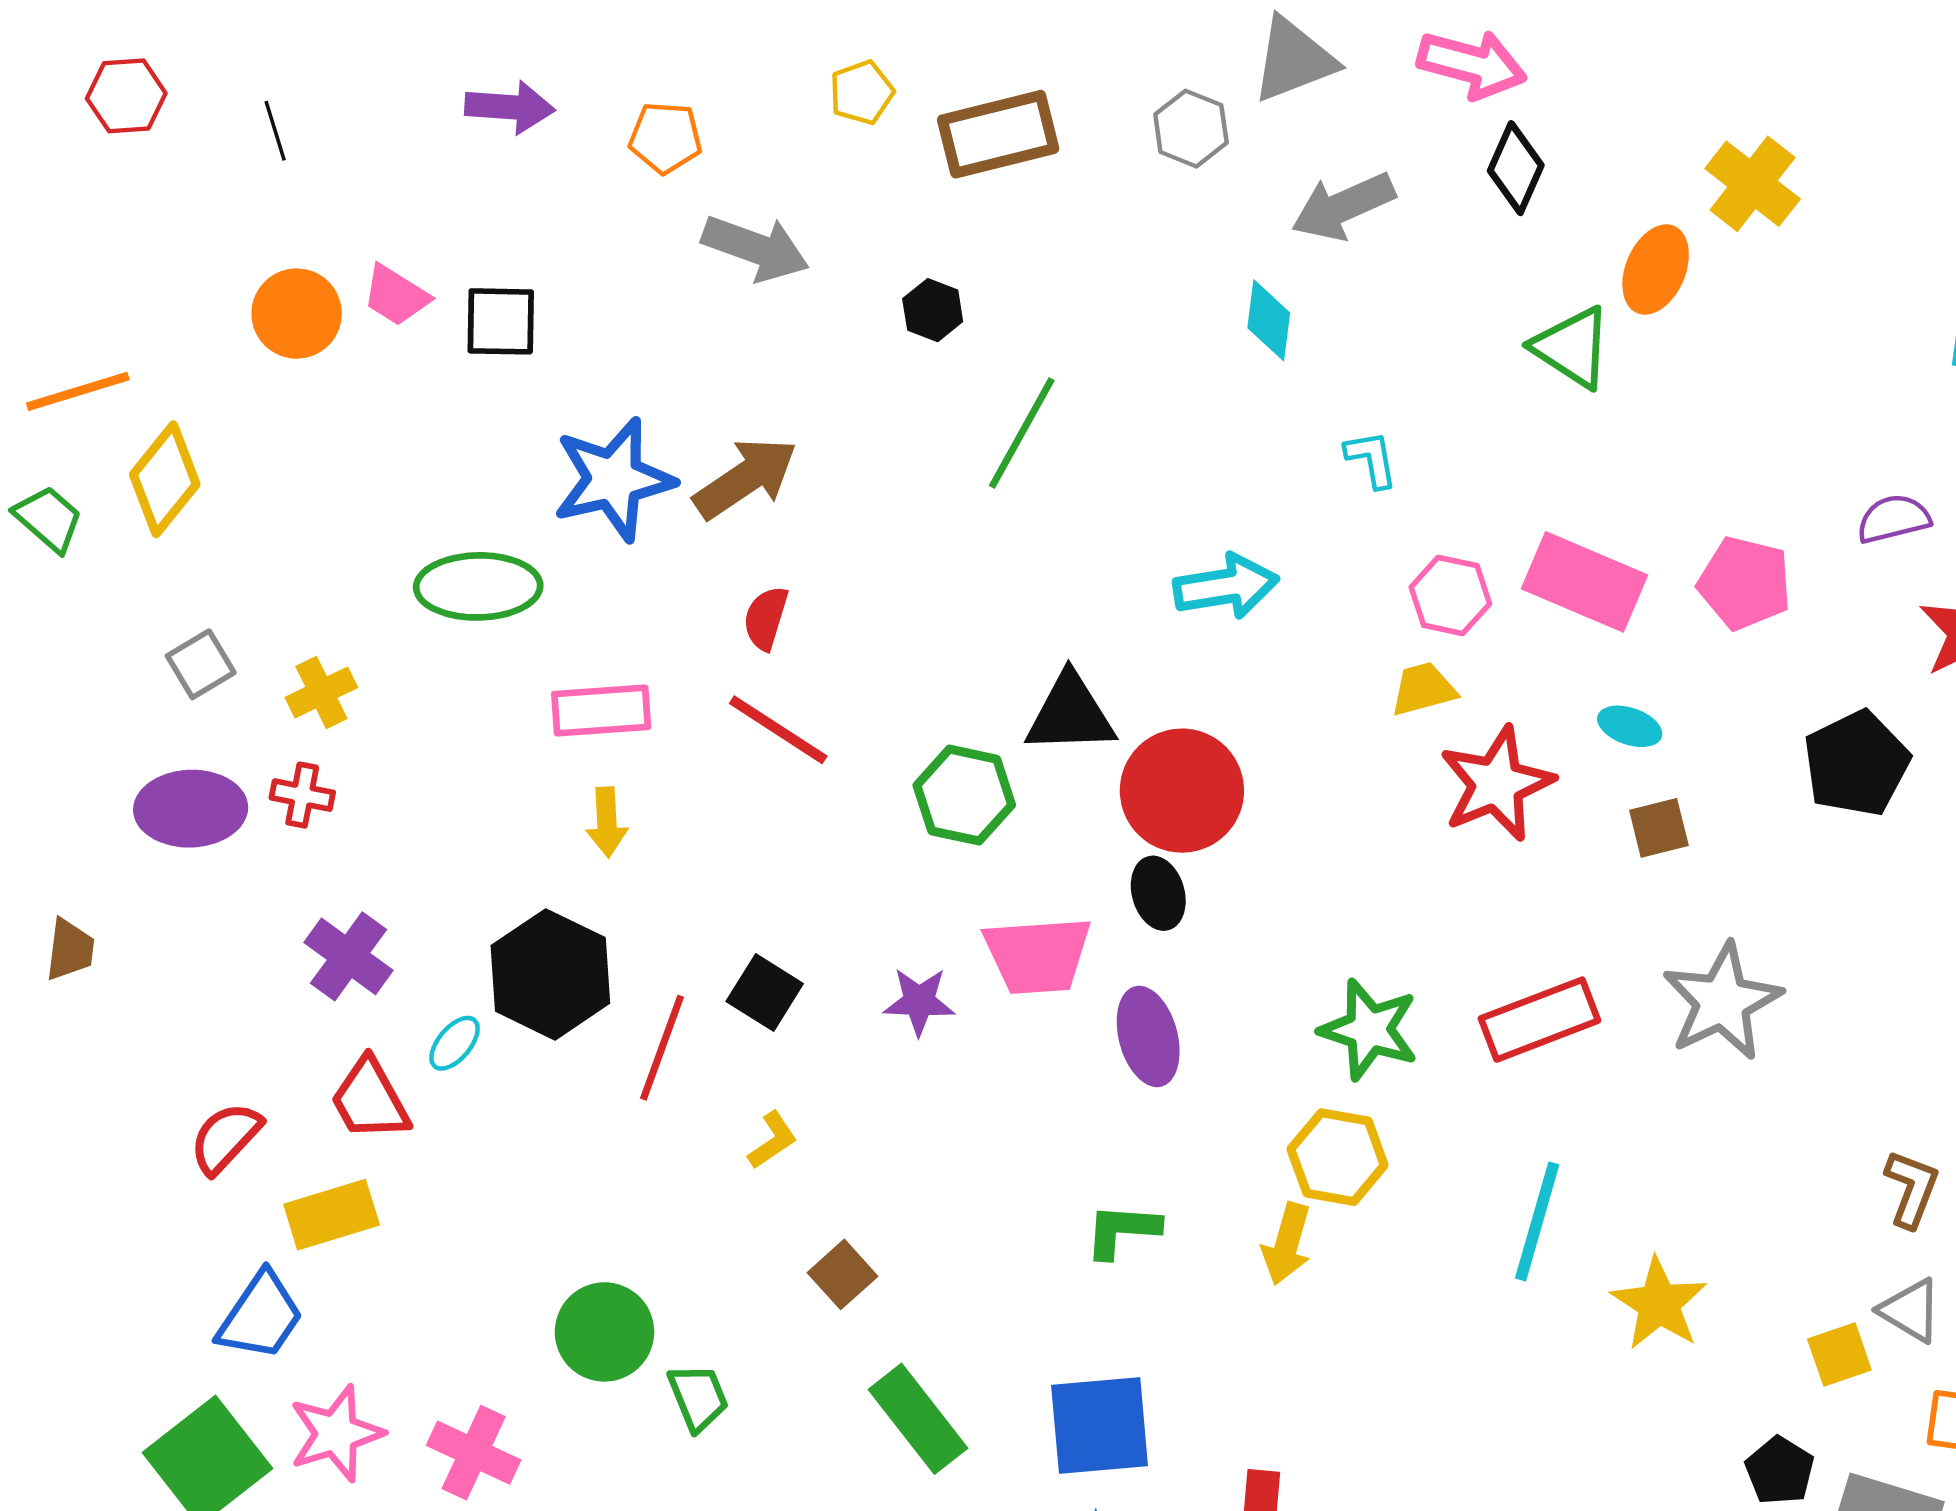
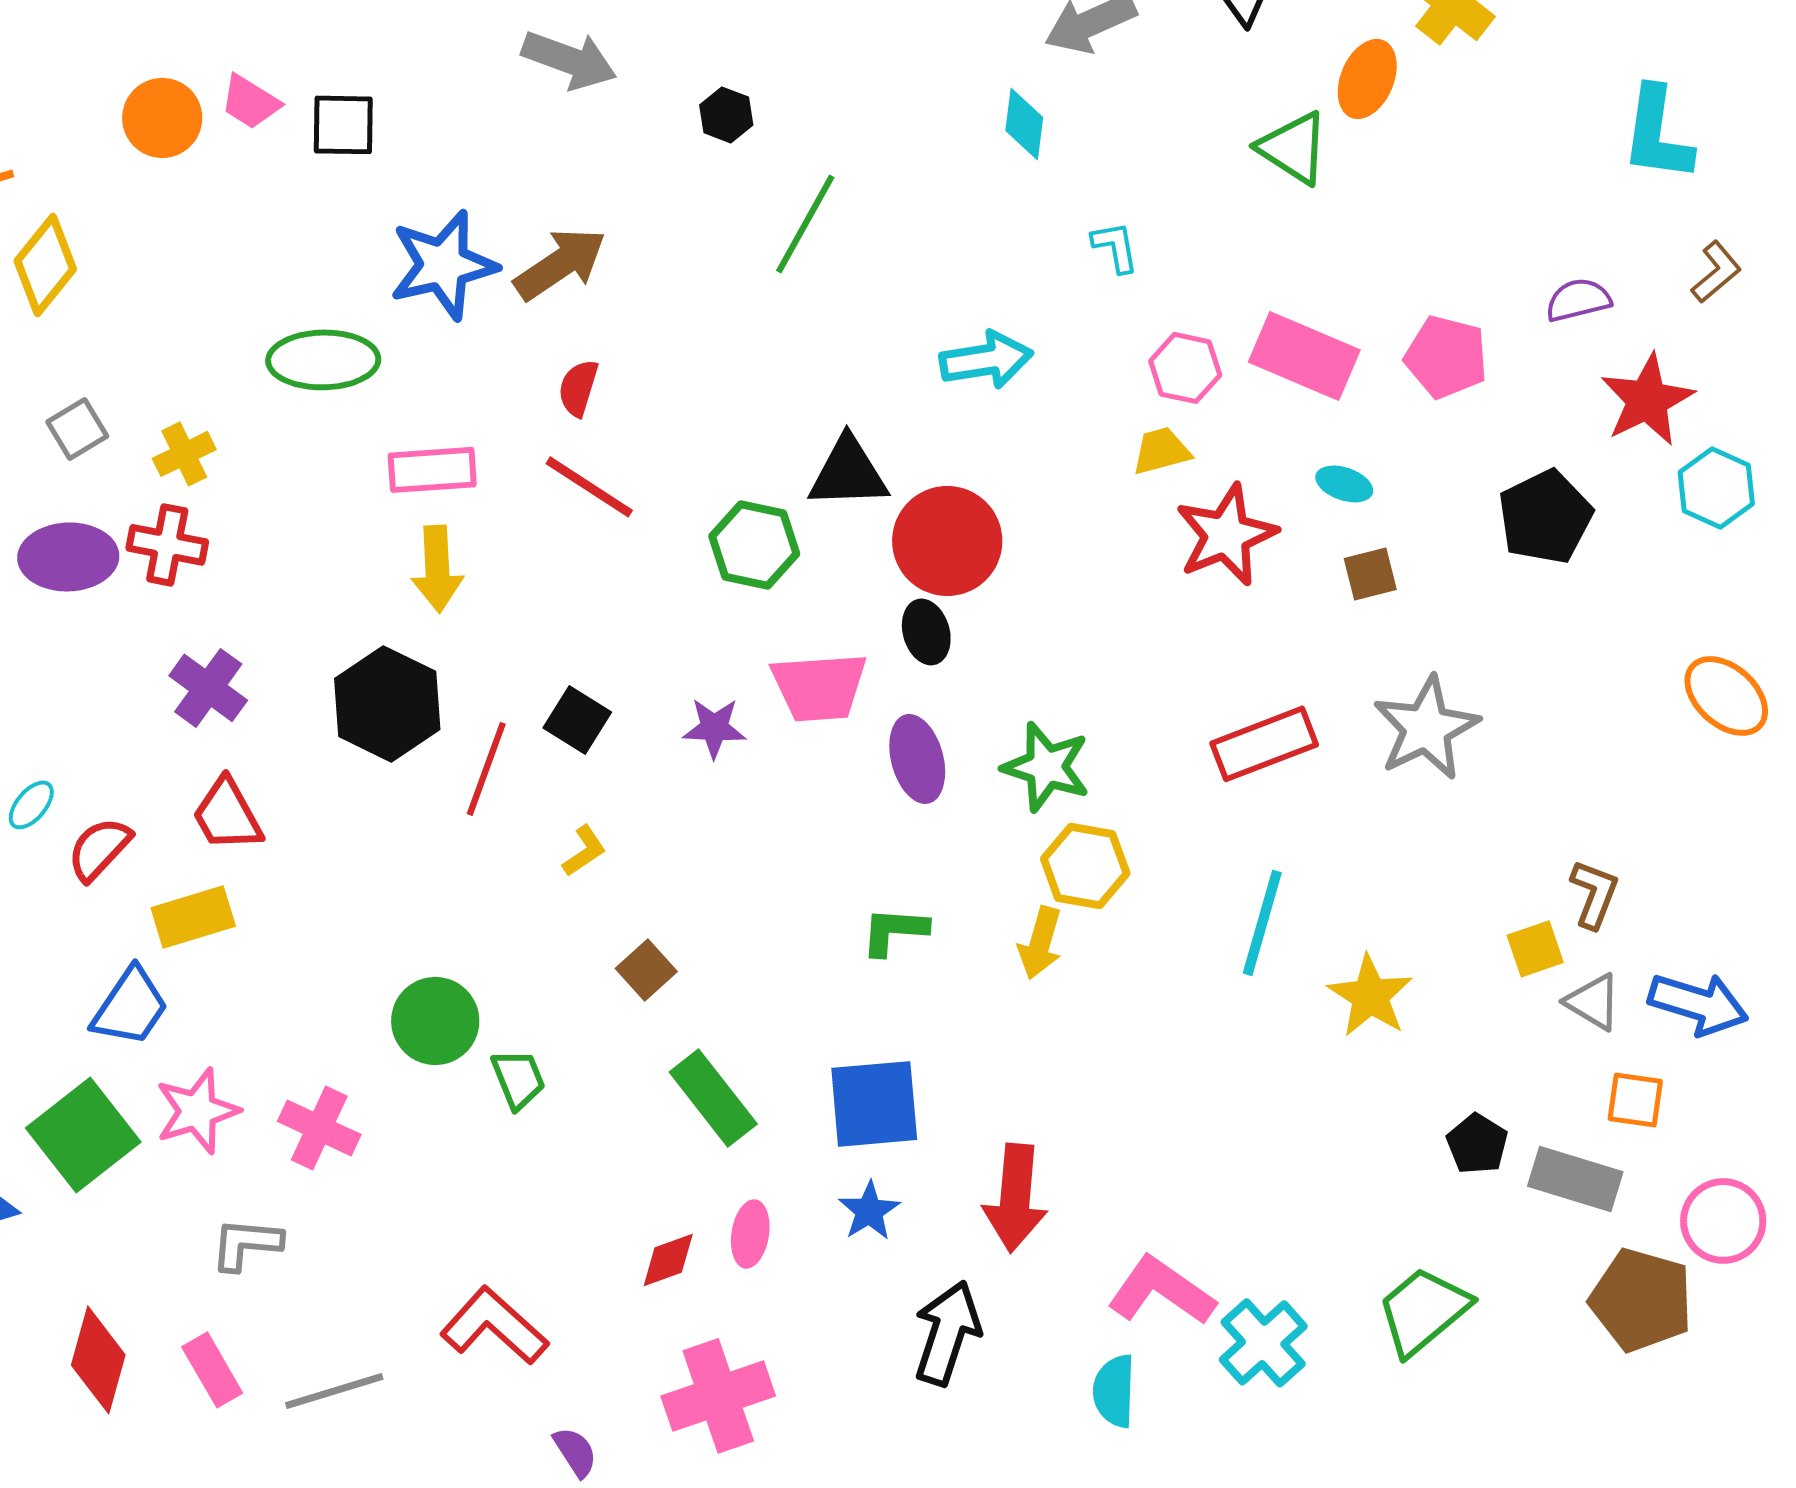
red cross: (302, 795) -> (167, 545), size x1.4
yellow arrow: (607, 822) -> (437, 569), size x1.4
green star: (1369, 1030) -> (1046, 767), moved
cyan ellipse: (454, 1043) -> (31, 805), moved
yellow square: (1839, 1354) -> (1535, 949), moved

